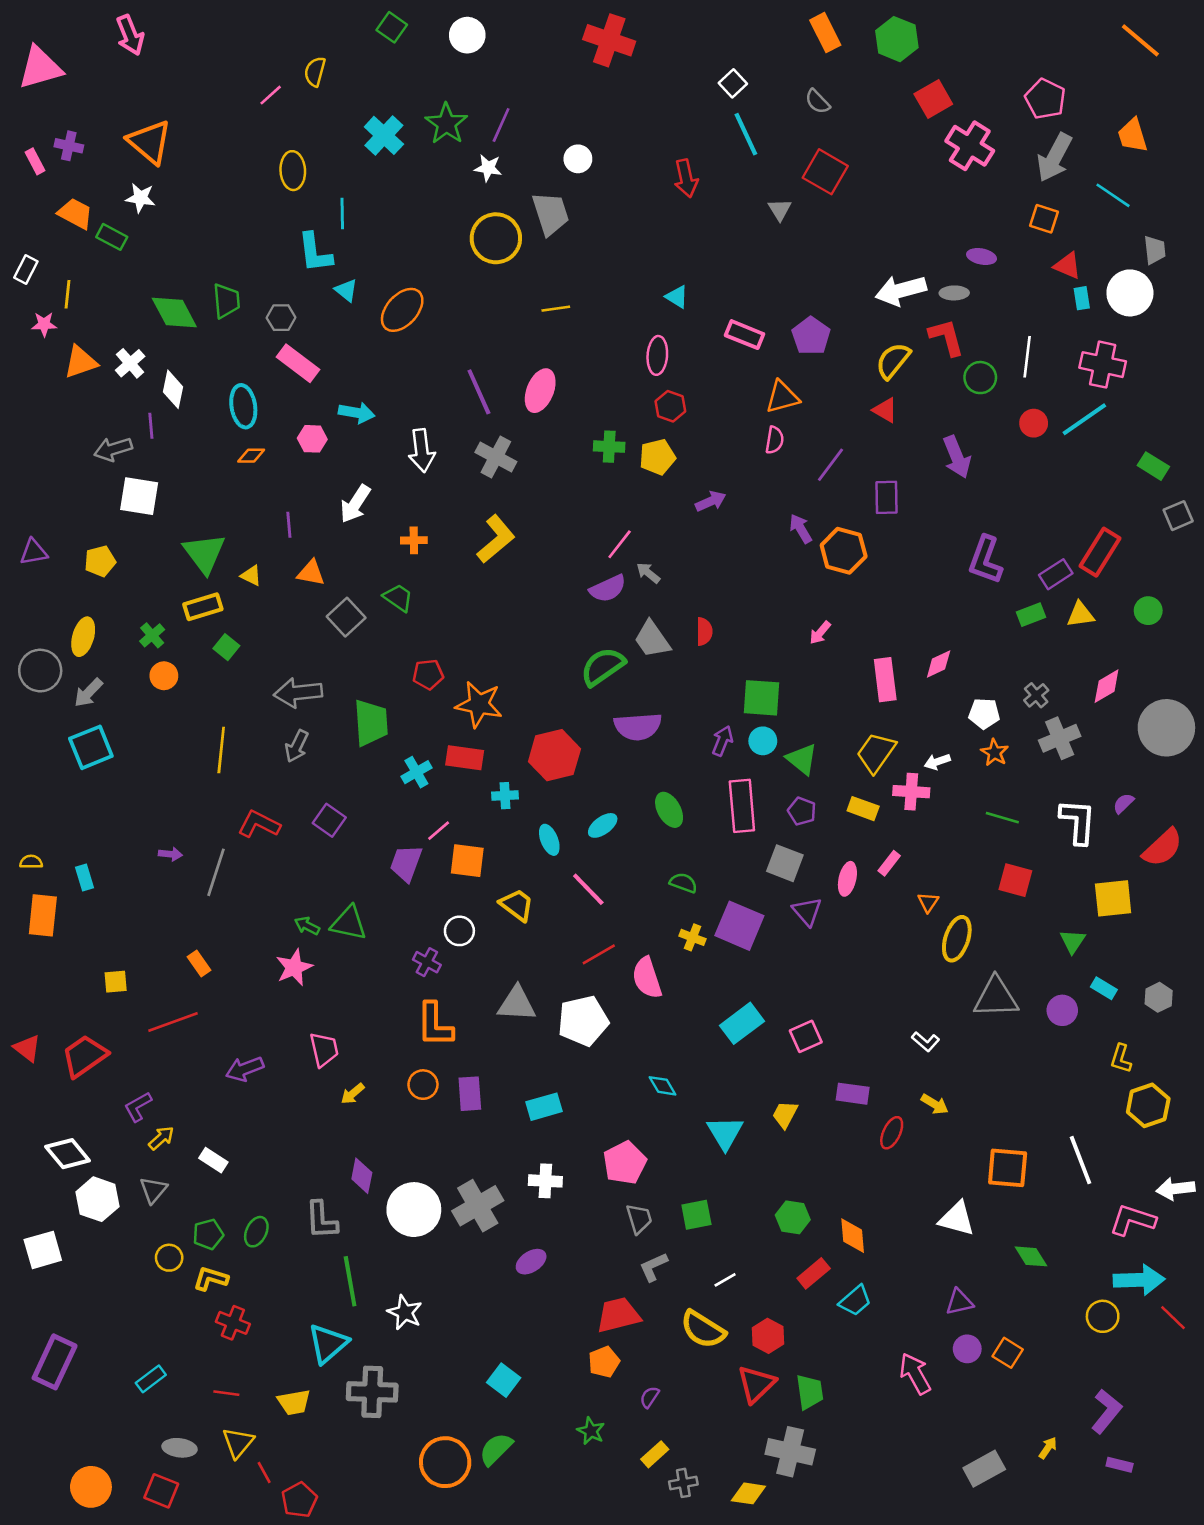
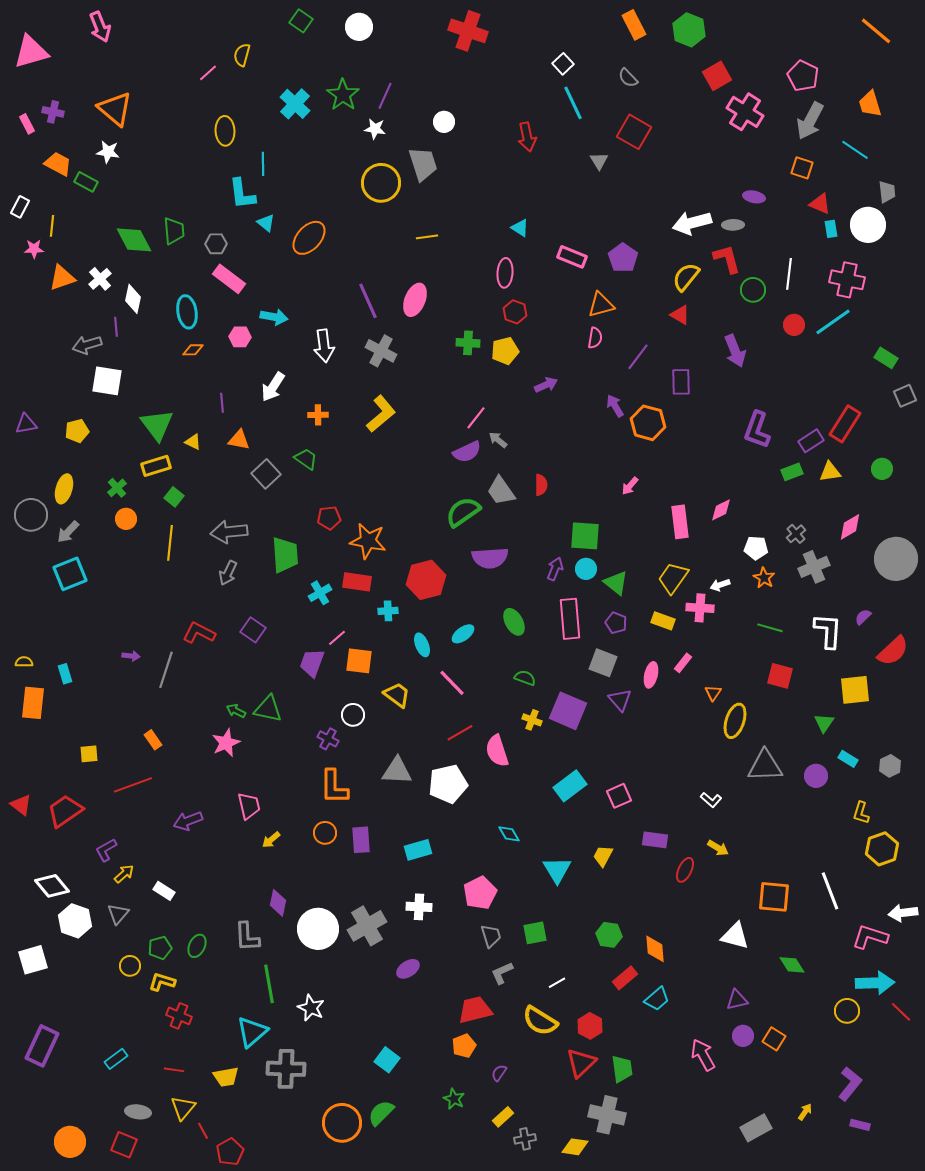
yellow line: (221, 750) -> (170, 543), moved

